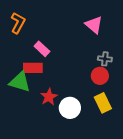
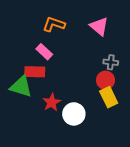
orange L-shape: (18, 23) -> (54, 24), moved, turned -100
yellow rectangle: (103, 103) -> (109, 97), moved

